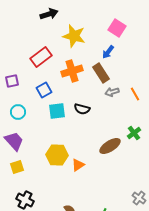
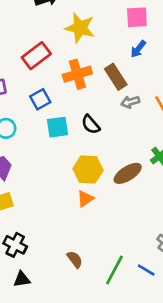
pink square: (117, 28) -> (137, 17), turned -36
blue arrow: (108, 52) -> (138, 49), moved
black semicircle: (82, 109) -> (91, 124), turned 35
yellow hexagon: (57, 155) -> (88, 169), moved

